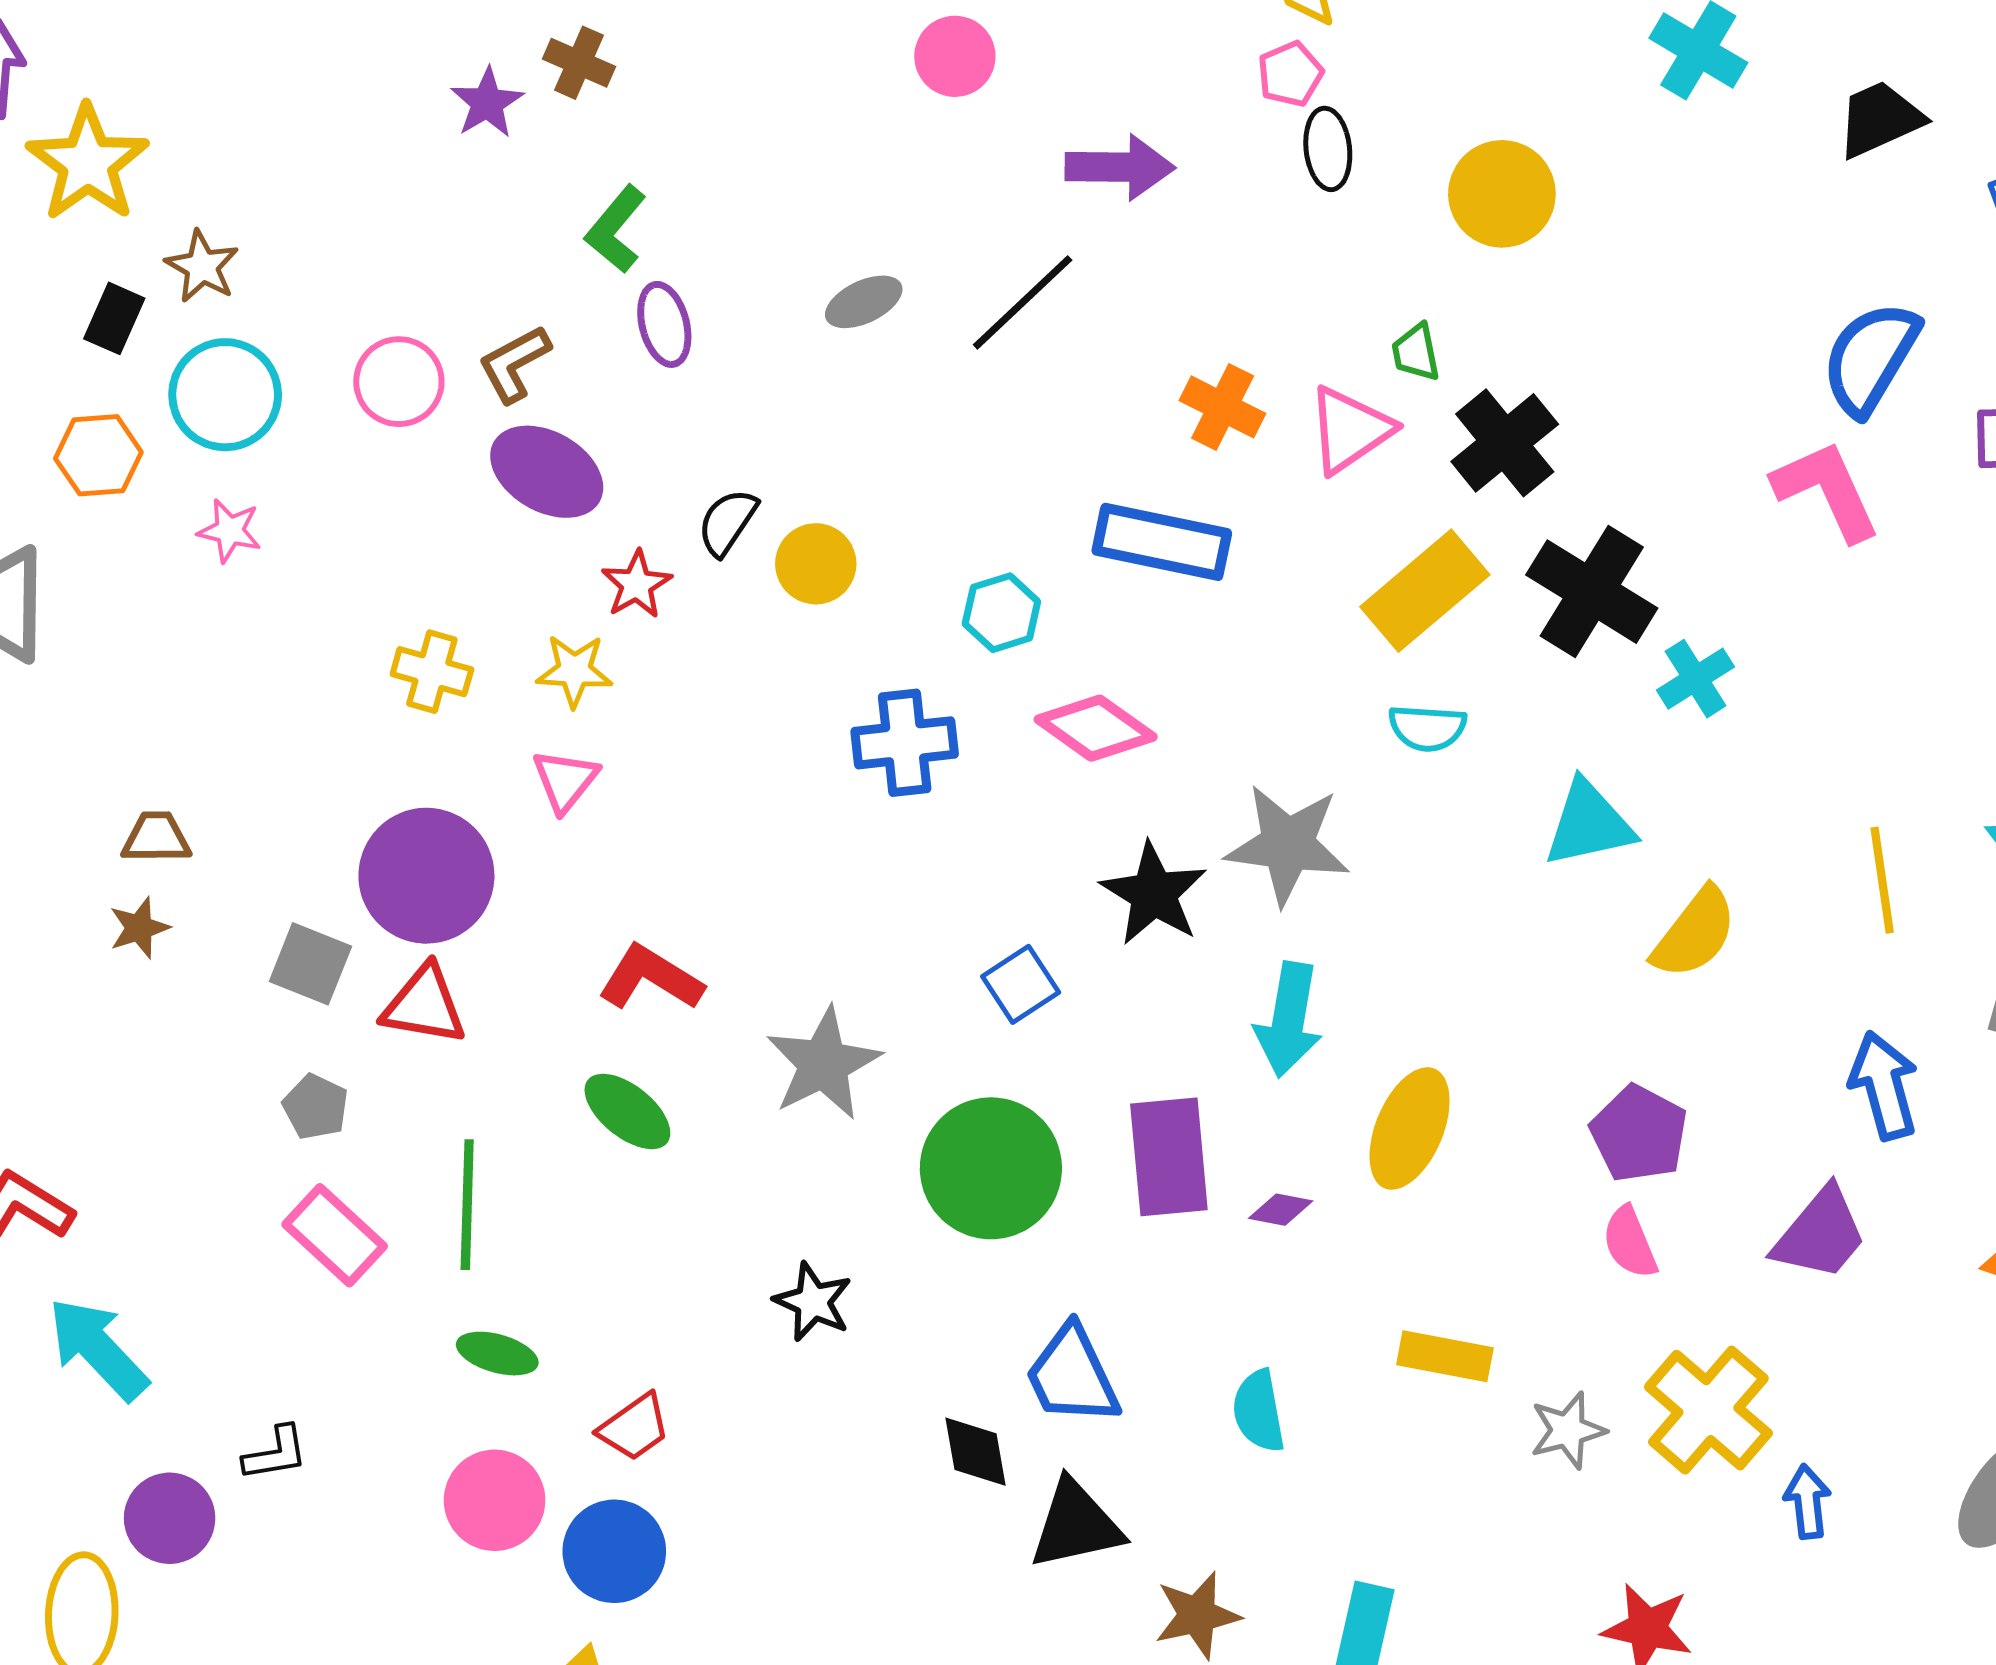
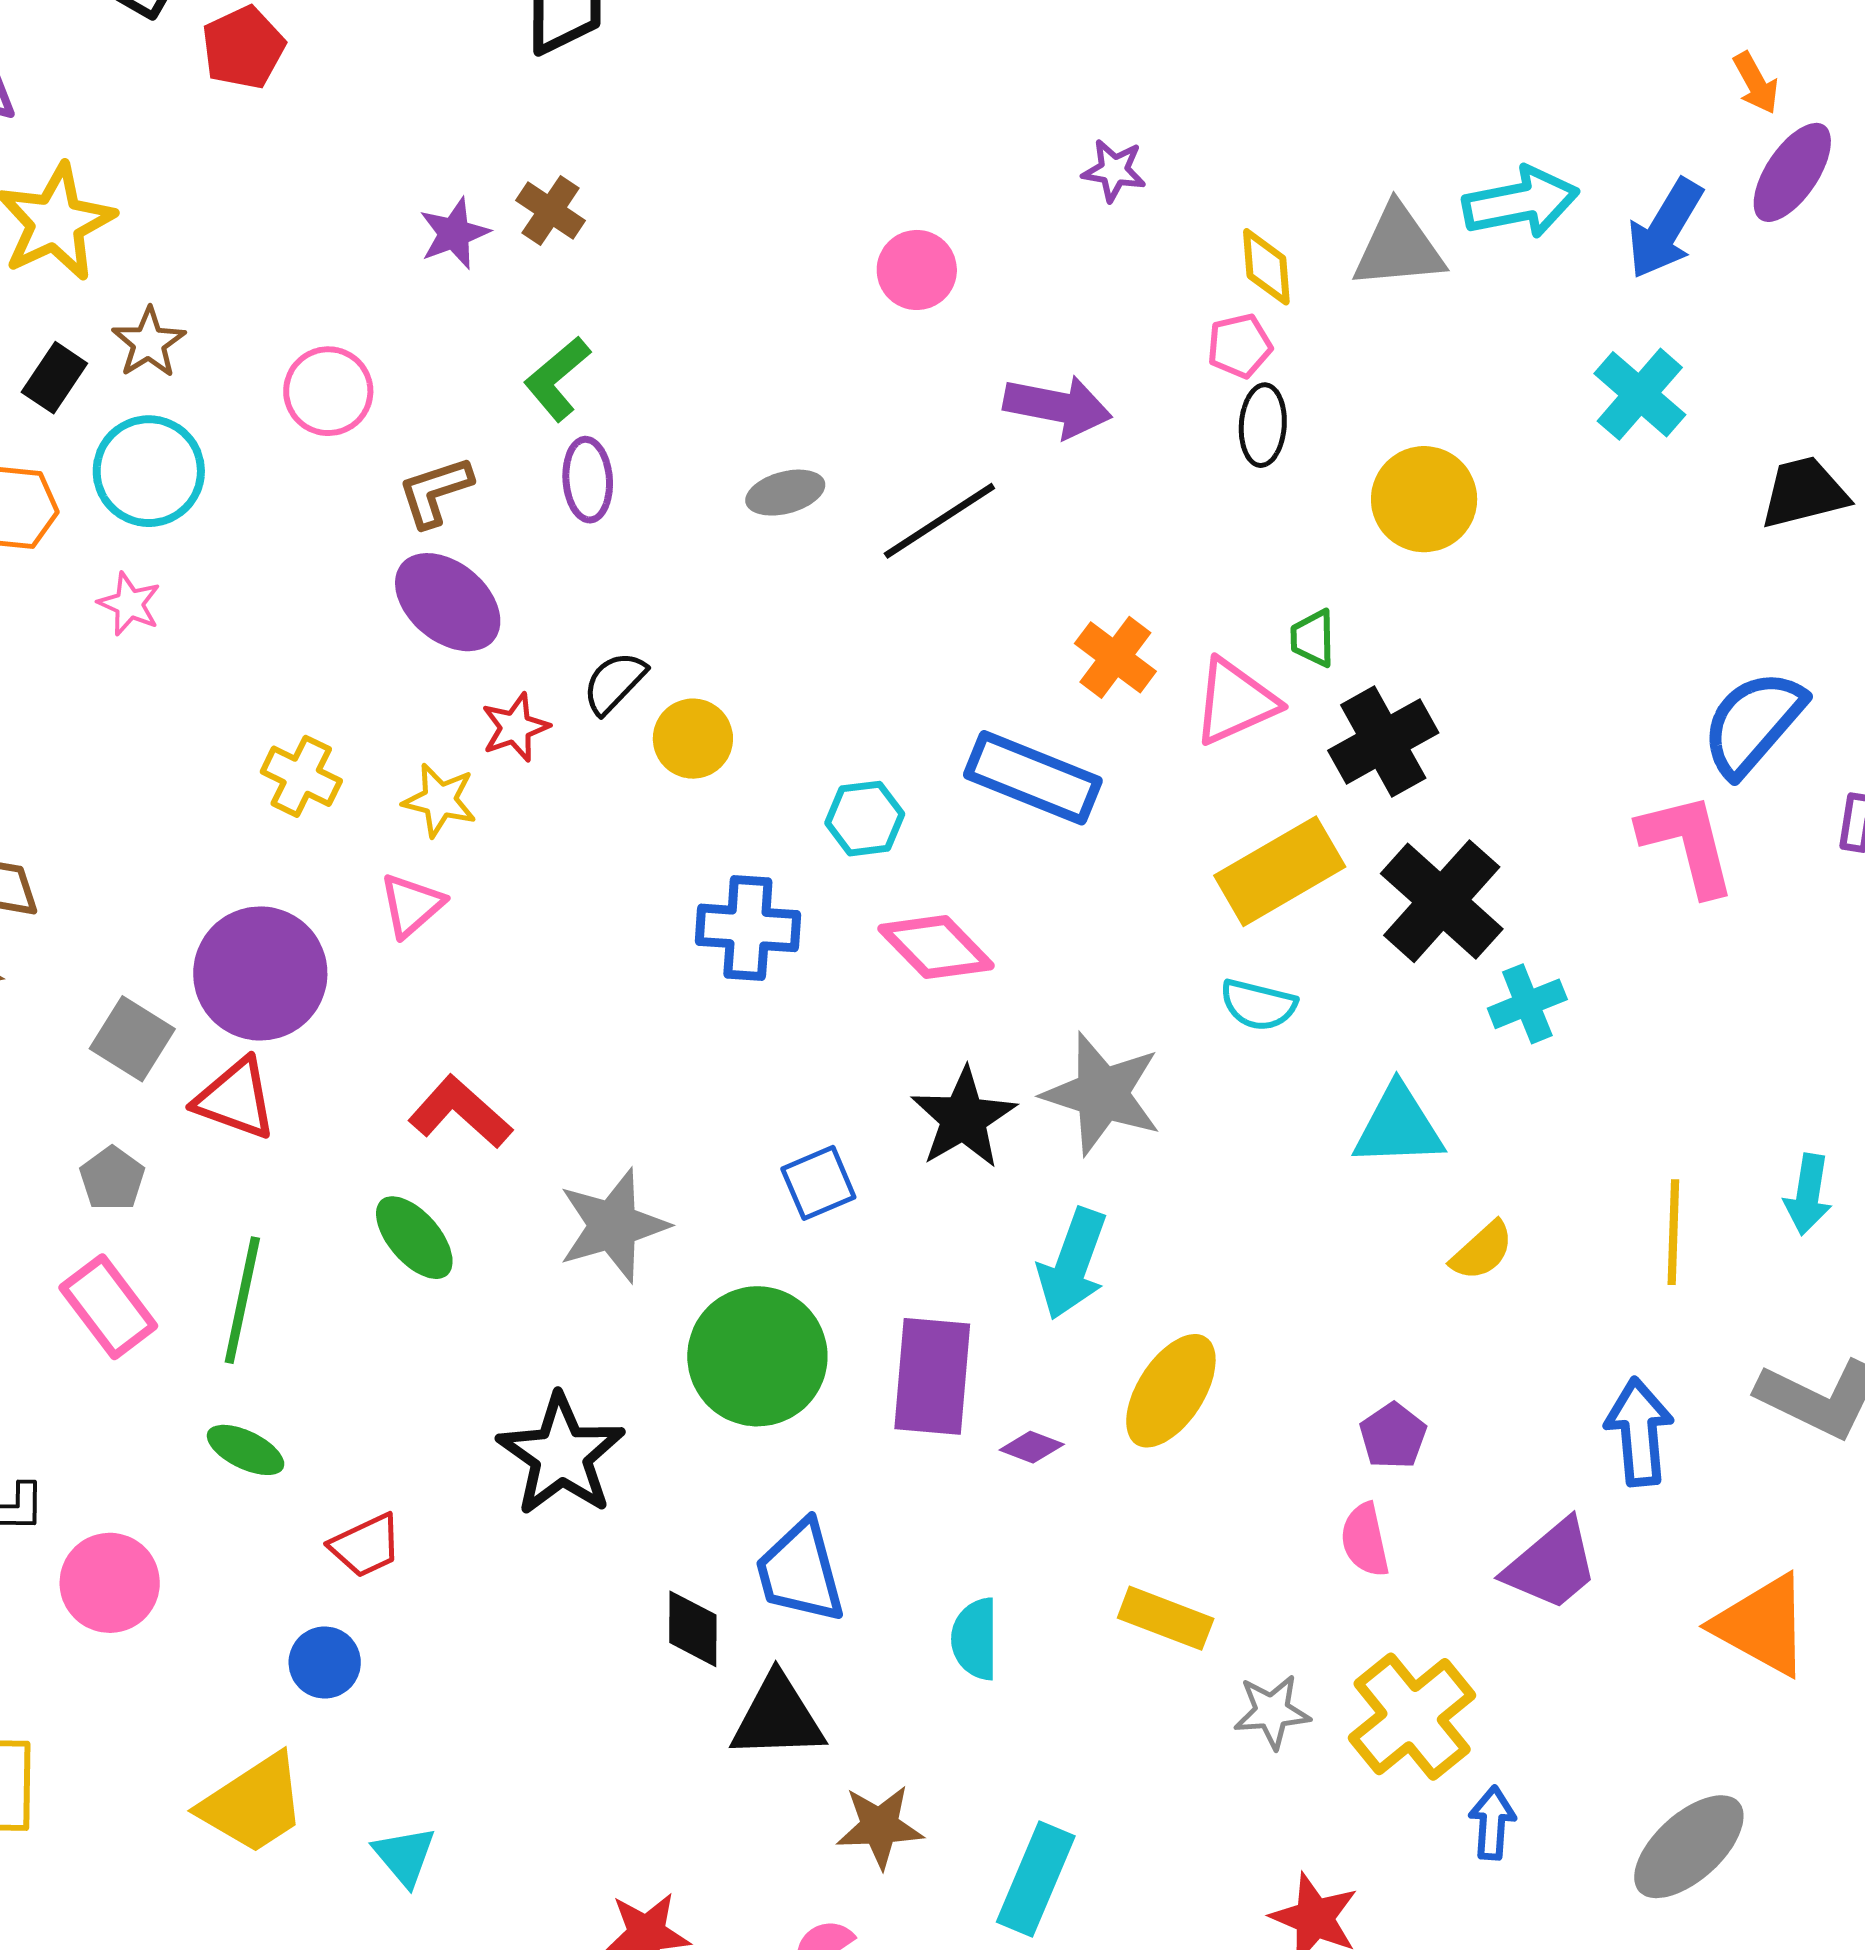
pink circle: (399, 382) -> (328, 391), moved
yellow semicircle: (1695, 933) -> (1482, 1251), size x0.7
purple pentagon: (1639, 1134) -> (1393, 1436), size x0.7
black star: (813, 1302) -> (561, 1455), size x1.6
pink circle: (495, 1500) -> (110, 1583), moved
blue circle: (614, 1551) -> (325, 1663), size x0.7

